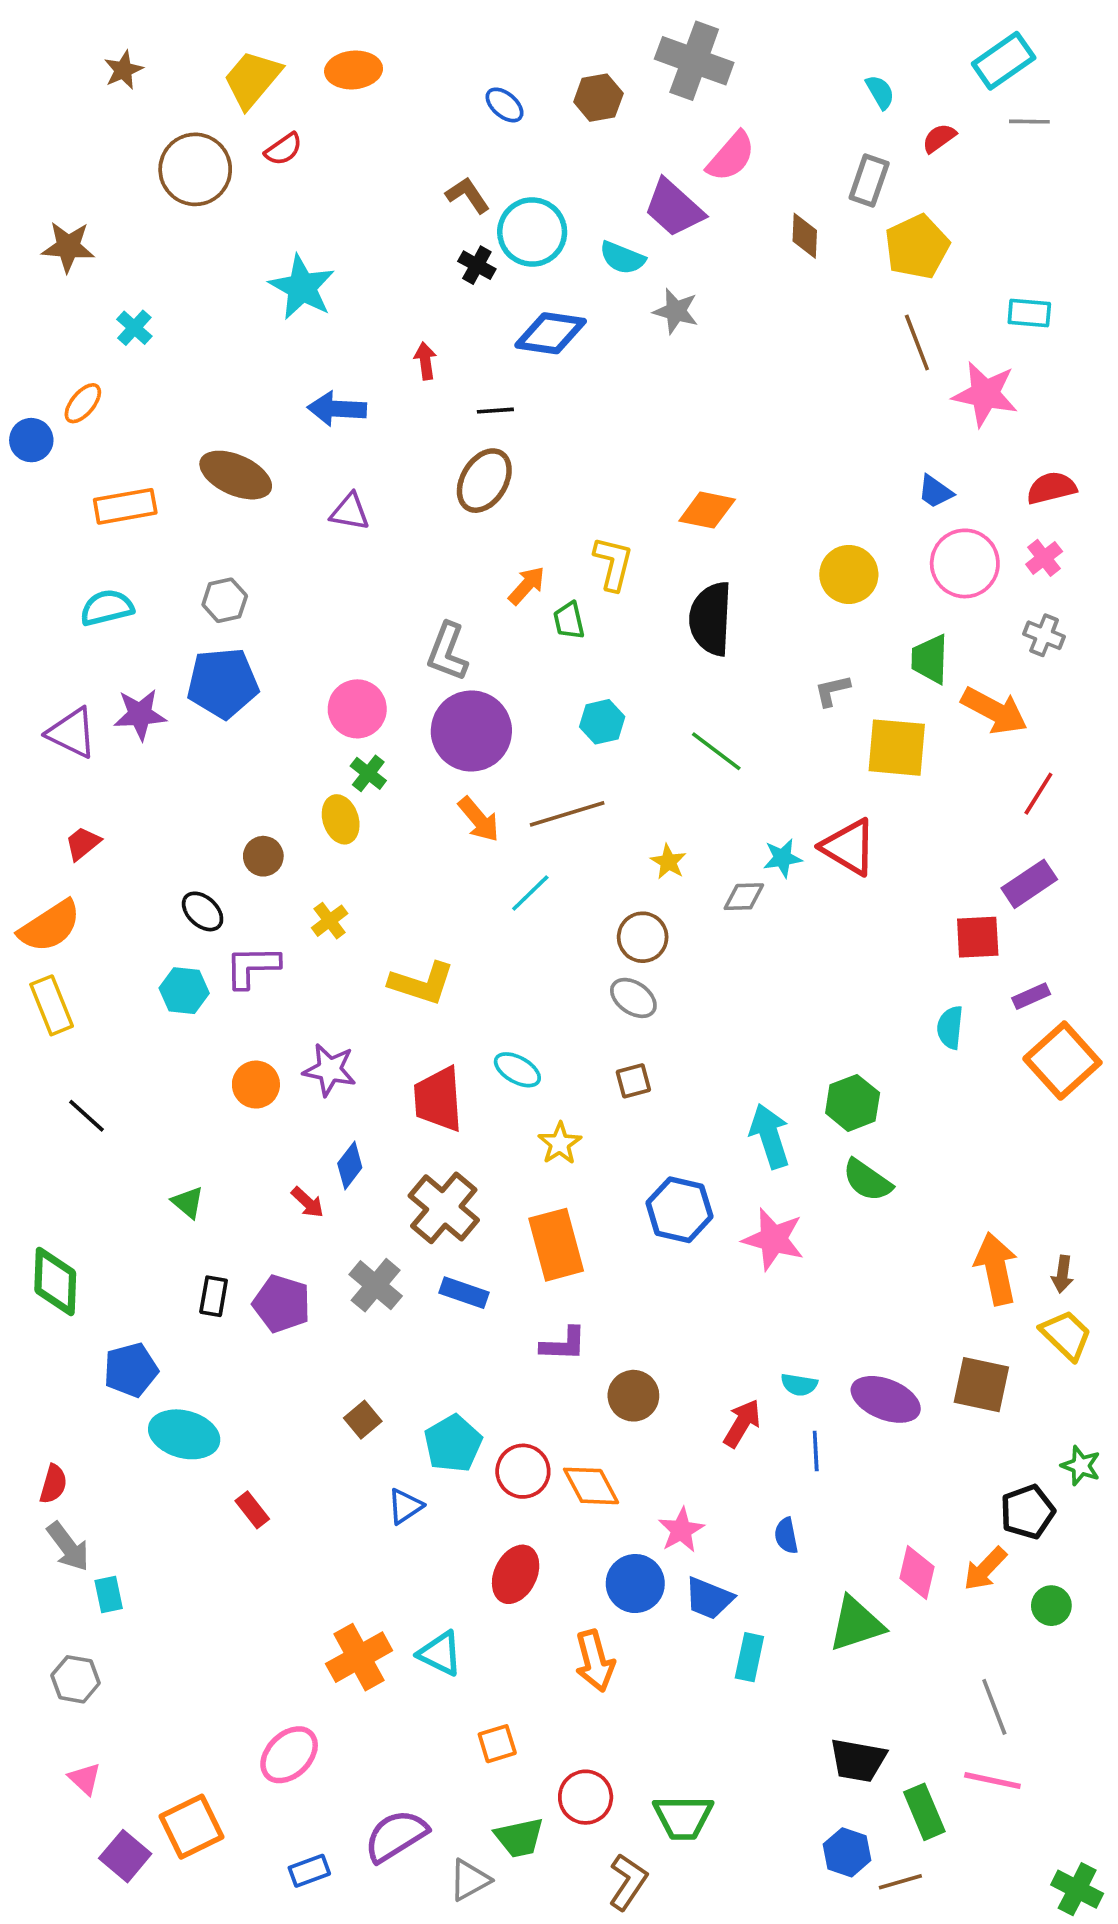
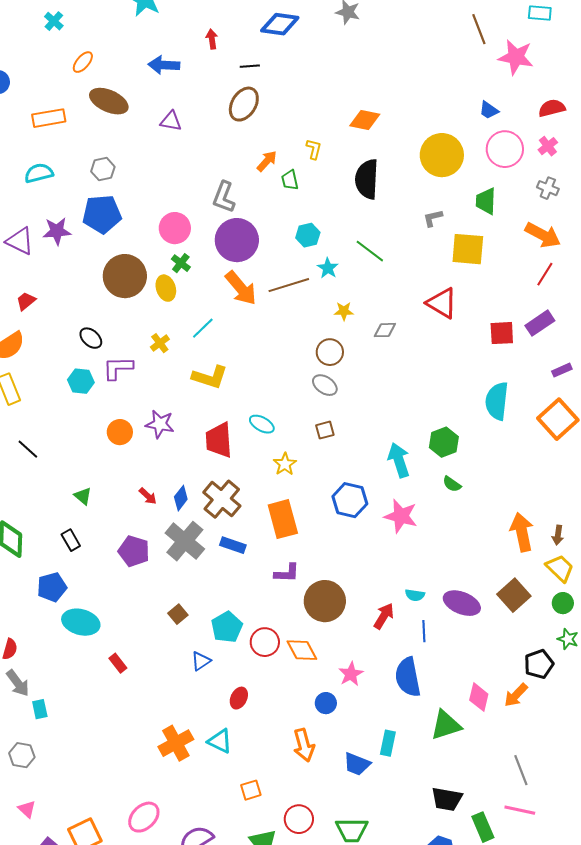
orange ellipse: (83, 403) -> (83, 62), moved
yellow L-shape: (613, 563) -> (314, 149), size x0.7
yellow circle: (849, 574) -> (442, 155), size x1.4
orange arrow: (994, 711) -> (543, 235), moved
orange arrow: (479, 819) -> (241, 288), size x1.4
brown circle: (263, 856) -> (125, 276), moved, size x2.0
cyan star: (783, 858) -> (328, 268), moved, turned -30
yellow star: (668, 862) -> (344, 311), turned -30
cyan line: (530, 893) -> (203, 328), moved
red square: (978, 937) -> (502, 333), moved
purple rectangle: (1031, 996) -> (562, 370), moved
cyan semicircle: (950, 1027) -> (497, 401), size x1.6
blue diamond: (350, 1166) -> (181, 498), moved
green semicircle: (867, 1180) -> (452, 484), size x0.7
gray cross: (376, 1285) -> (185, 541), size x1.4
black rectangle: (214, 1296) -> (71, 540), moved, turned -40
brown square: (981, 1385) -> (514, 595), turned 36
brown circle: (633, 1396) -> (325, 601), size x1.5
blue semicircle: (786, 1536) -> (408, 677), size x2.0
red ellipse: (516, 1574) -> (239, 698), moved, size x0.7
blue circle: (635, 1584) -> (326, 703), size x0.7
blue trapezoid: (709, 1598) -> (357, 764), moved
green circle: (1051, 1606) -> (563, 603), moved
pink ellipse: (289, 1755) -> (144, 817), moved

